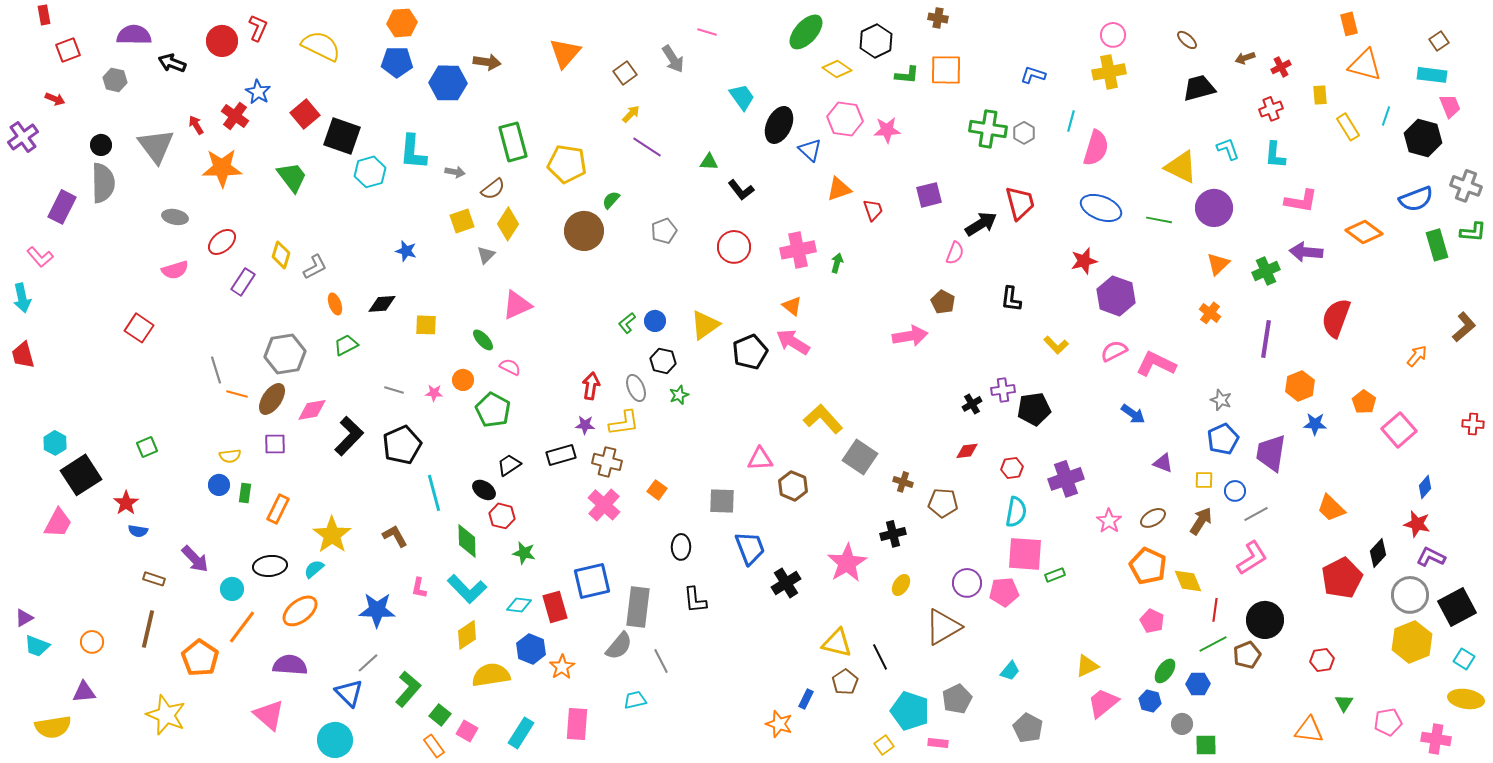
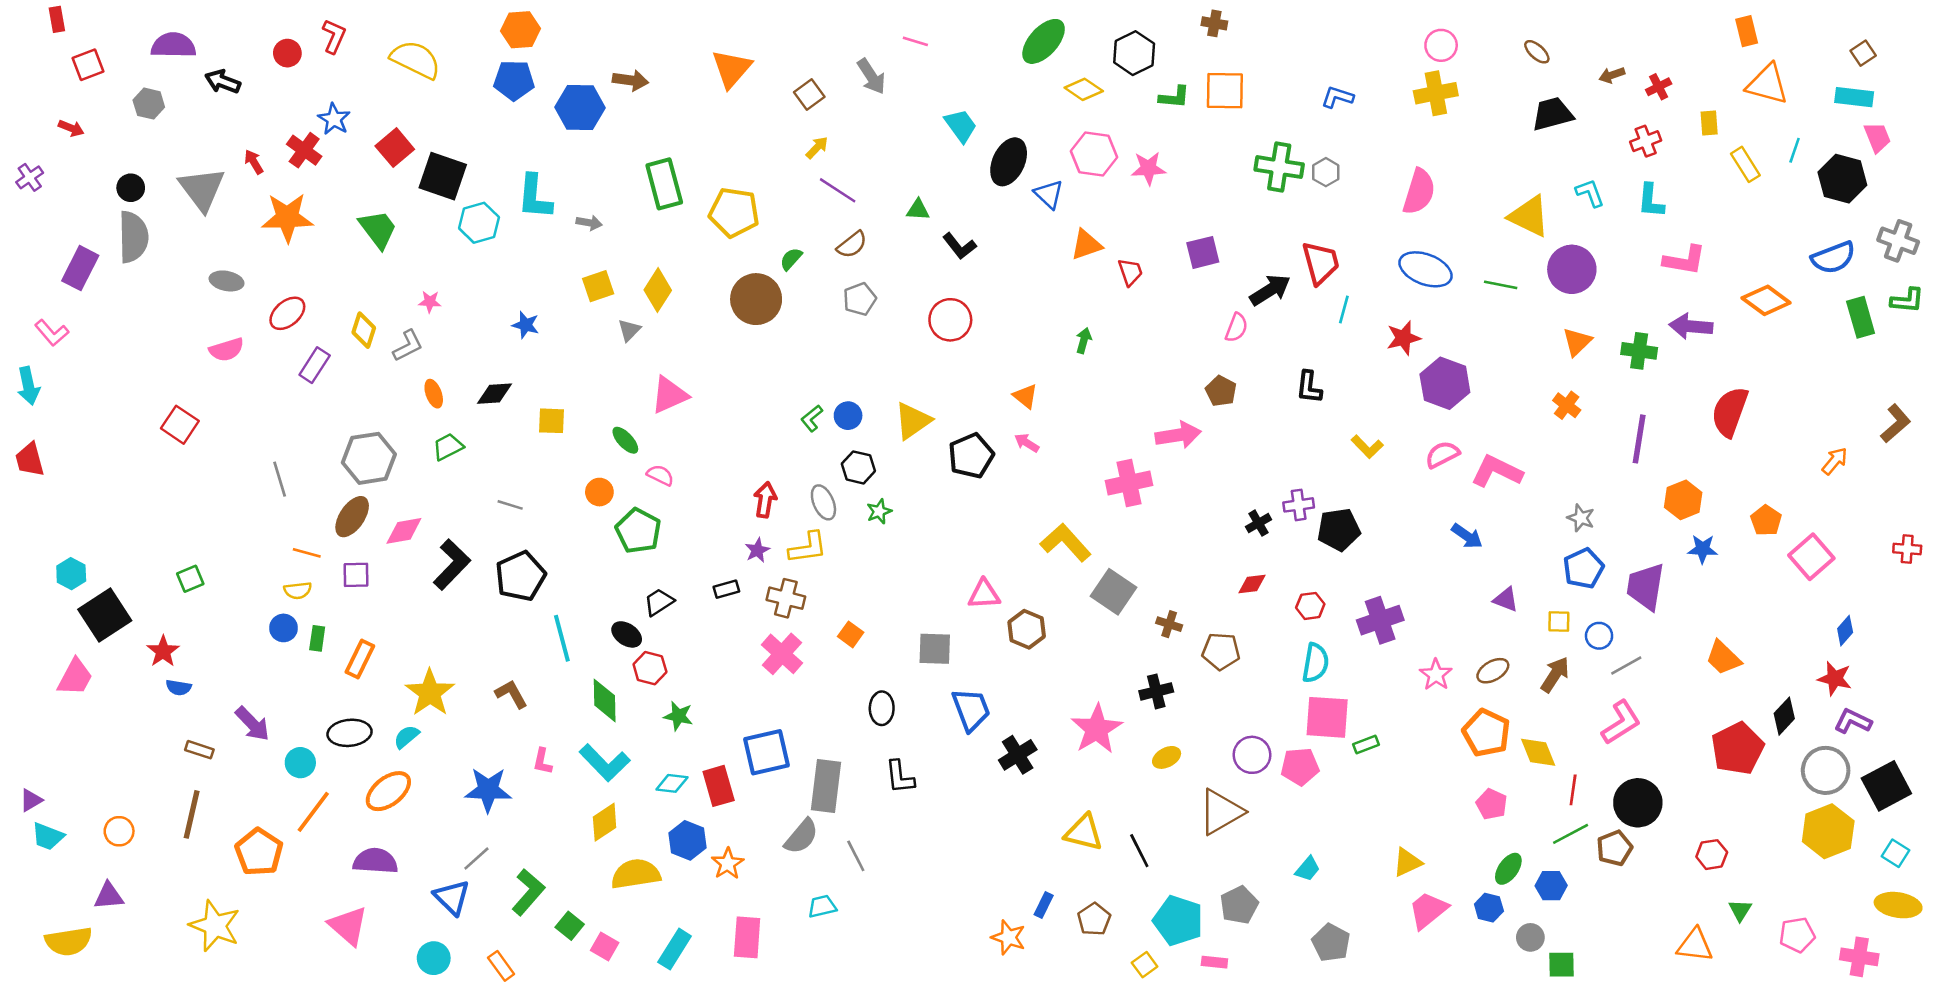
red circle: (222, 41) -> (287, 53), size x0.7
cyan line: (1071, 121) -> (1344, 309), moved
purple cross: (23, 137) -> (30, 177), size x0.7
brown semicircle: (493, 189) -> (852, 245), moved
pink cross: (798, 250) -> (1129, 483), moved
green cross: (1266, 271) -> (1639, 351), turned 32
pink arrow: (793, 342) -> (1027, 443), size x0.6
pink star: (434, 393) -> (430, 302), moved
orange line: (237, 394) -> (307, 553), moved
purple star: (585, 425) -> (757, 550), turned -30
black rectangle: (561, 455) -> (726, 589), size x0.7
yellow ellipse: (901, 585) -> (1167, 757), turned 30
brown pentagon: (845, 682) -> (1094, 919), moved
cyan circle: (335, 740) -> (434, 958), size x0.7
orange rectangle: (434, 746) -> (501, 966), moved

